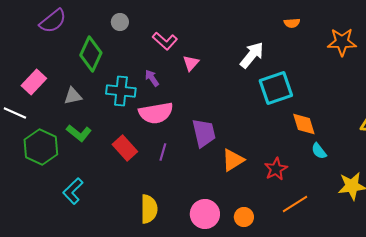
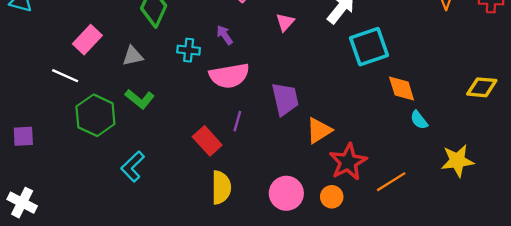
pink triangle: (191, 63) -> (285, 22), moved
cyan cross: (121, 91) -> (189, 50), size x0.7
red rectangle: (125, 148) -> (207, 141), moved
red star: (276, 169) -> (348, 162), moved, size x1.4

